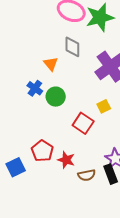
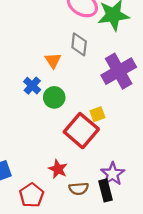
yellow square: (104, 106) -> (97, 114), moved
red square: (83, 123) -> (81, 131), size x1.4
red pentagon: (42, 151) -> (32, 195), moved

